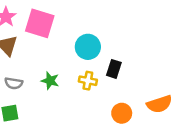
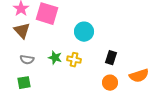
black rectangle: (114, 69) -> (111, 58), moved
yellow cross: (88, 81) -> (74, 60), moved

